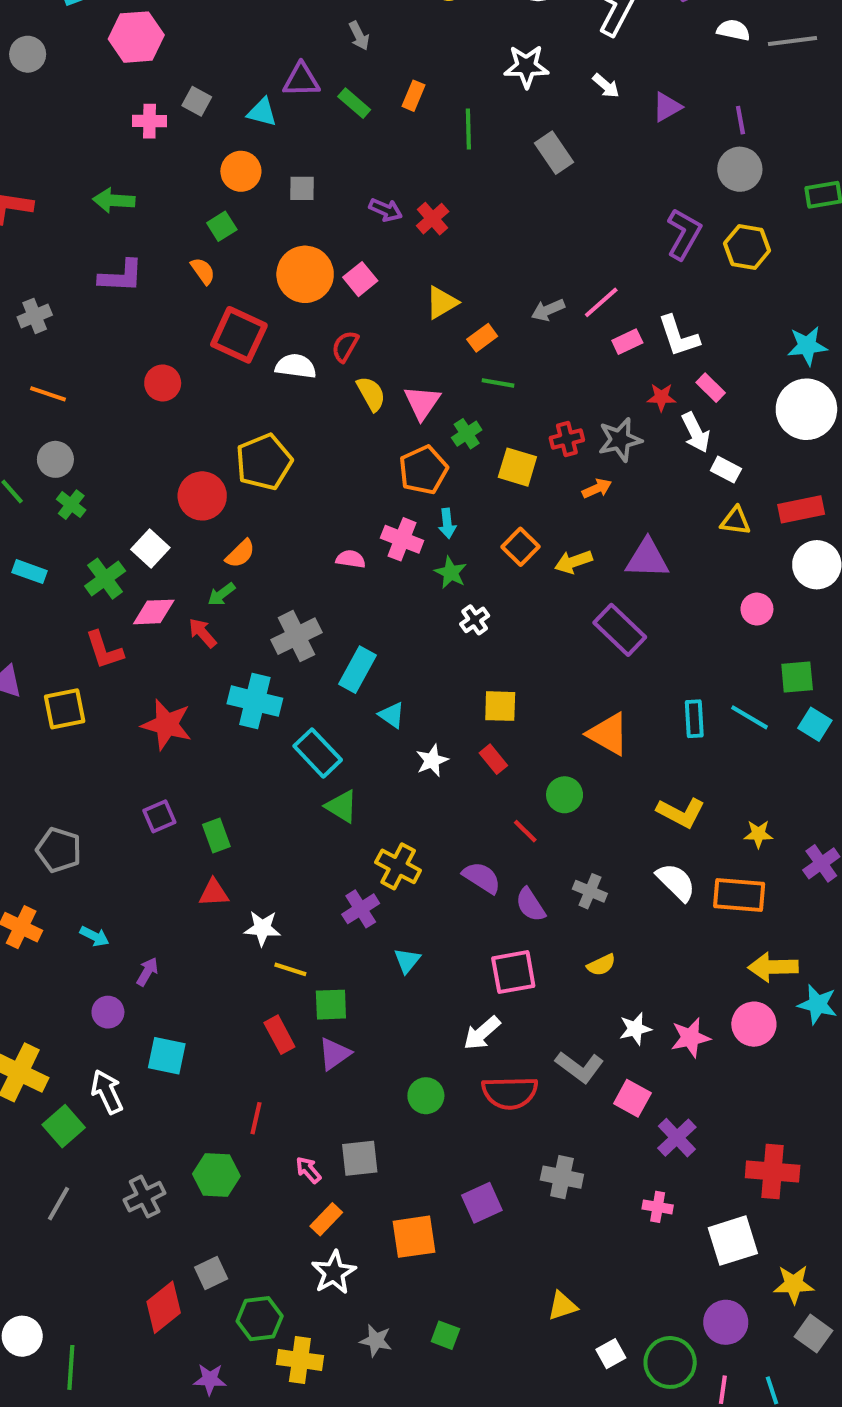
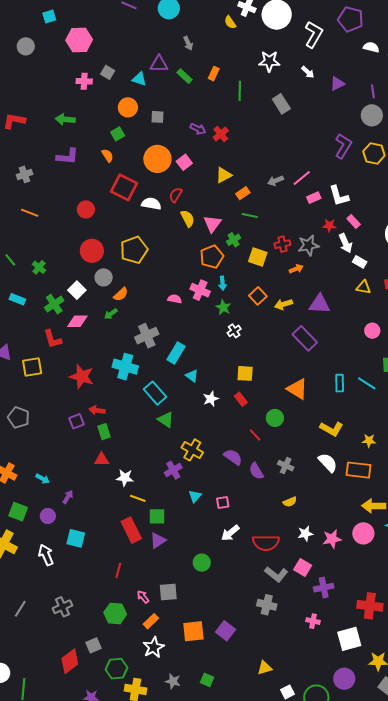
gray circle: (55, 459) -> (104, 277), moved
red circle: (202, 496) -> (92, 251), moved
red arrow: (203, 633) -> (97, 410), moved, turned -42
gray pentagon: (59, 850) -> (19, 417), moved
pink square: (513, 972) -> (223, 503), moved, size x0.6
red rectangle: (279, 1035) -> (131, 530), size x1.4
gray L-shape: (580, 1067) -> (276, 574), moved
red semicircle: (510, 1093) -> (266, 543), moved
green square: (64, 1126) -> (18, 512), moved, turned -30
purple cross: (677, 1138) -> (324, 588), turned 30
green hexagon: (216, 1175) -> (115, 613), moved
purple square: (482, 1203) -> (225, 631), moved, turned -30

